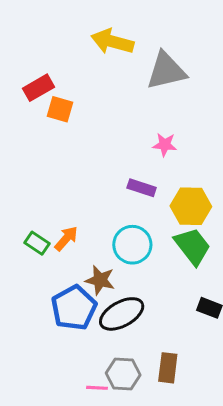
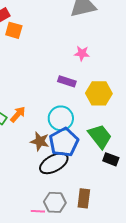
green trapezoid: (192, 246) -> (100, 136), moved
blue pentagon: (74, 308) -> (64, 142), moved

